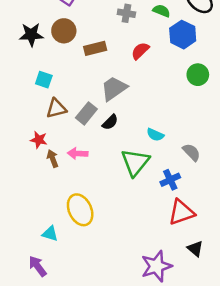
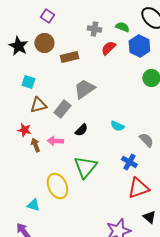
black star: (31, 35) -> (18, 46), turned 30
red semicircle: (140, 51) -> (108, 48), moved
black semicircle: (110, 122) -> (81, 130), moved
green triangle: (135, 162) -> (85, 167), moved
blue cross: (170, 180) -> (129, 162), turned -35

